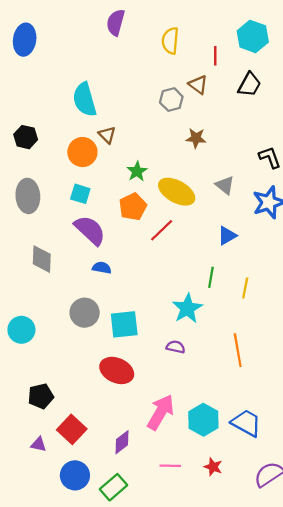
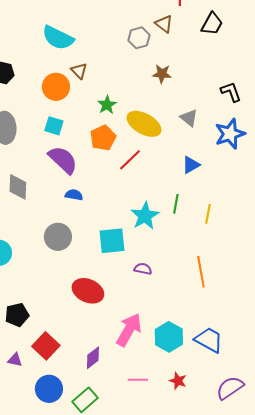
cyan semicircle: (85, 100) -> (58, 38), turned -48
cyan star: (187, 308) -> (145, 216), moved
cyan square: (124, 324) -> (112, 241), moved

